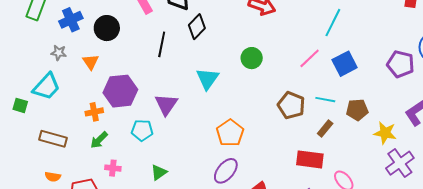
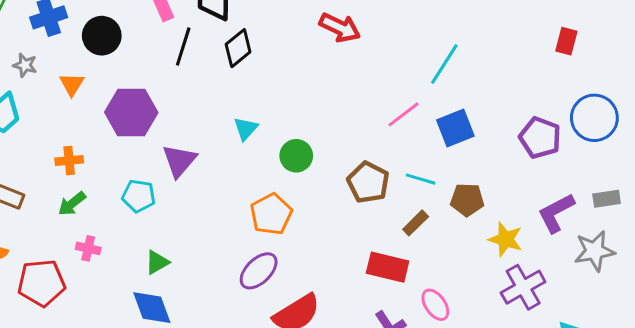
black line: (162, 44) -> (183, 46), moved
green circle: (252, 58) -> (296, 156), moved
cyan triangle: (207, 79) -> (246, 129), size x0.7
purple hexagon: (120, 91) -> (131, 112), moved

